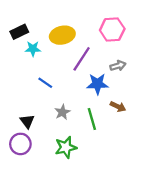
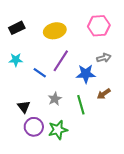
cyan star: (33, 49) -> (16, 60), moved
purple line: (82, 59) -> (61, 61), moved
brown arrow: (118, 107) -> (104, 94), turned 120
purple circle: (20, 144) -> (34, 127), moved

